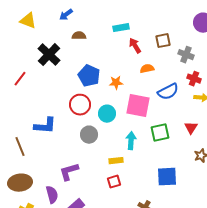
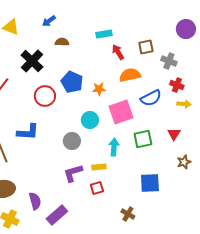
orange semicircle: (147, 69) -> (130, 75), size x1.5
red circle: (80, 105) -> (45, 96), moved
pink square: (138, 106) -> (121, 112), turned -30
purple L-shape: (69, 172) -> (73, 173), moved

